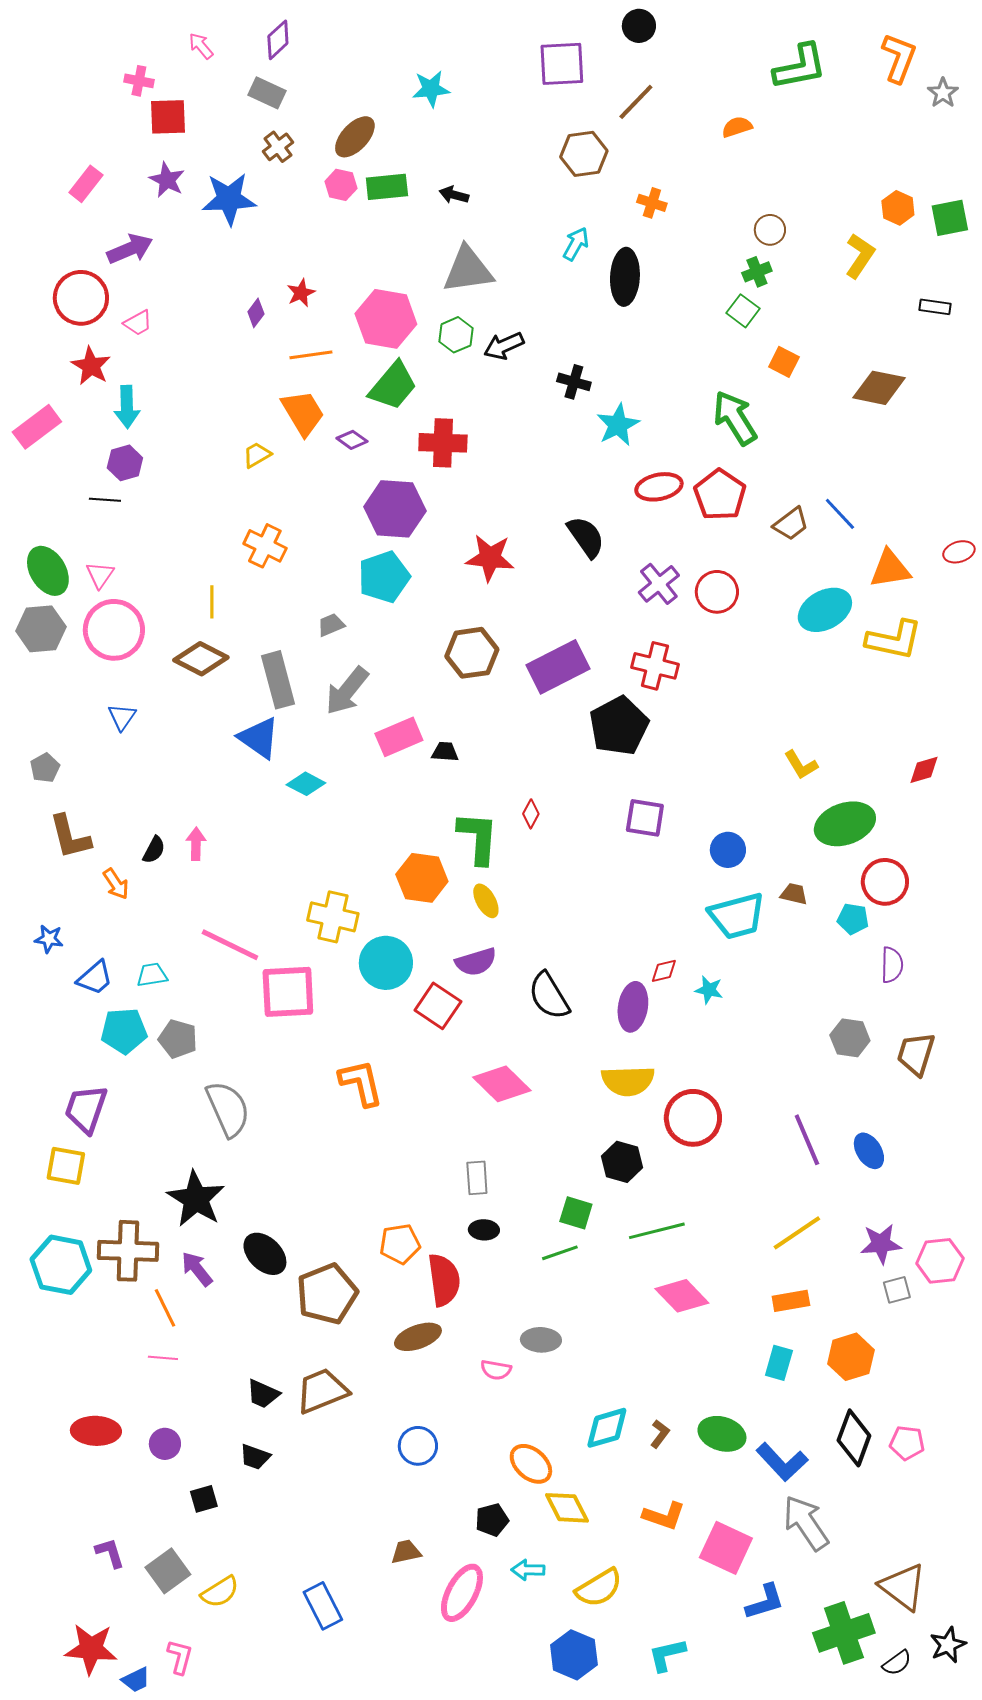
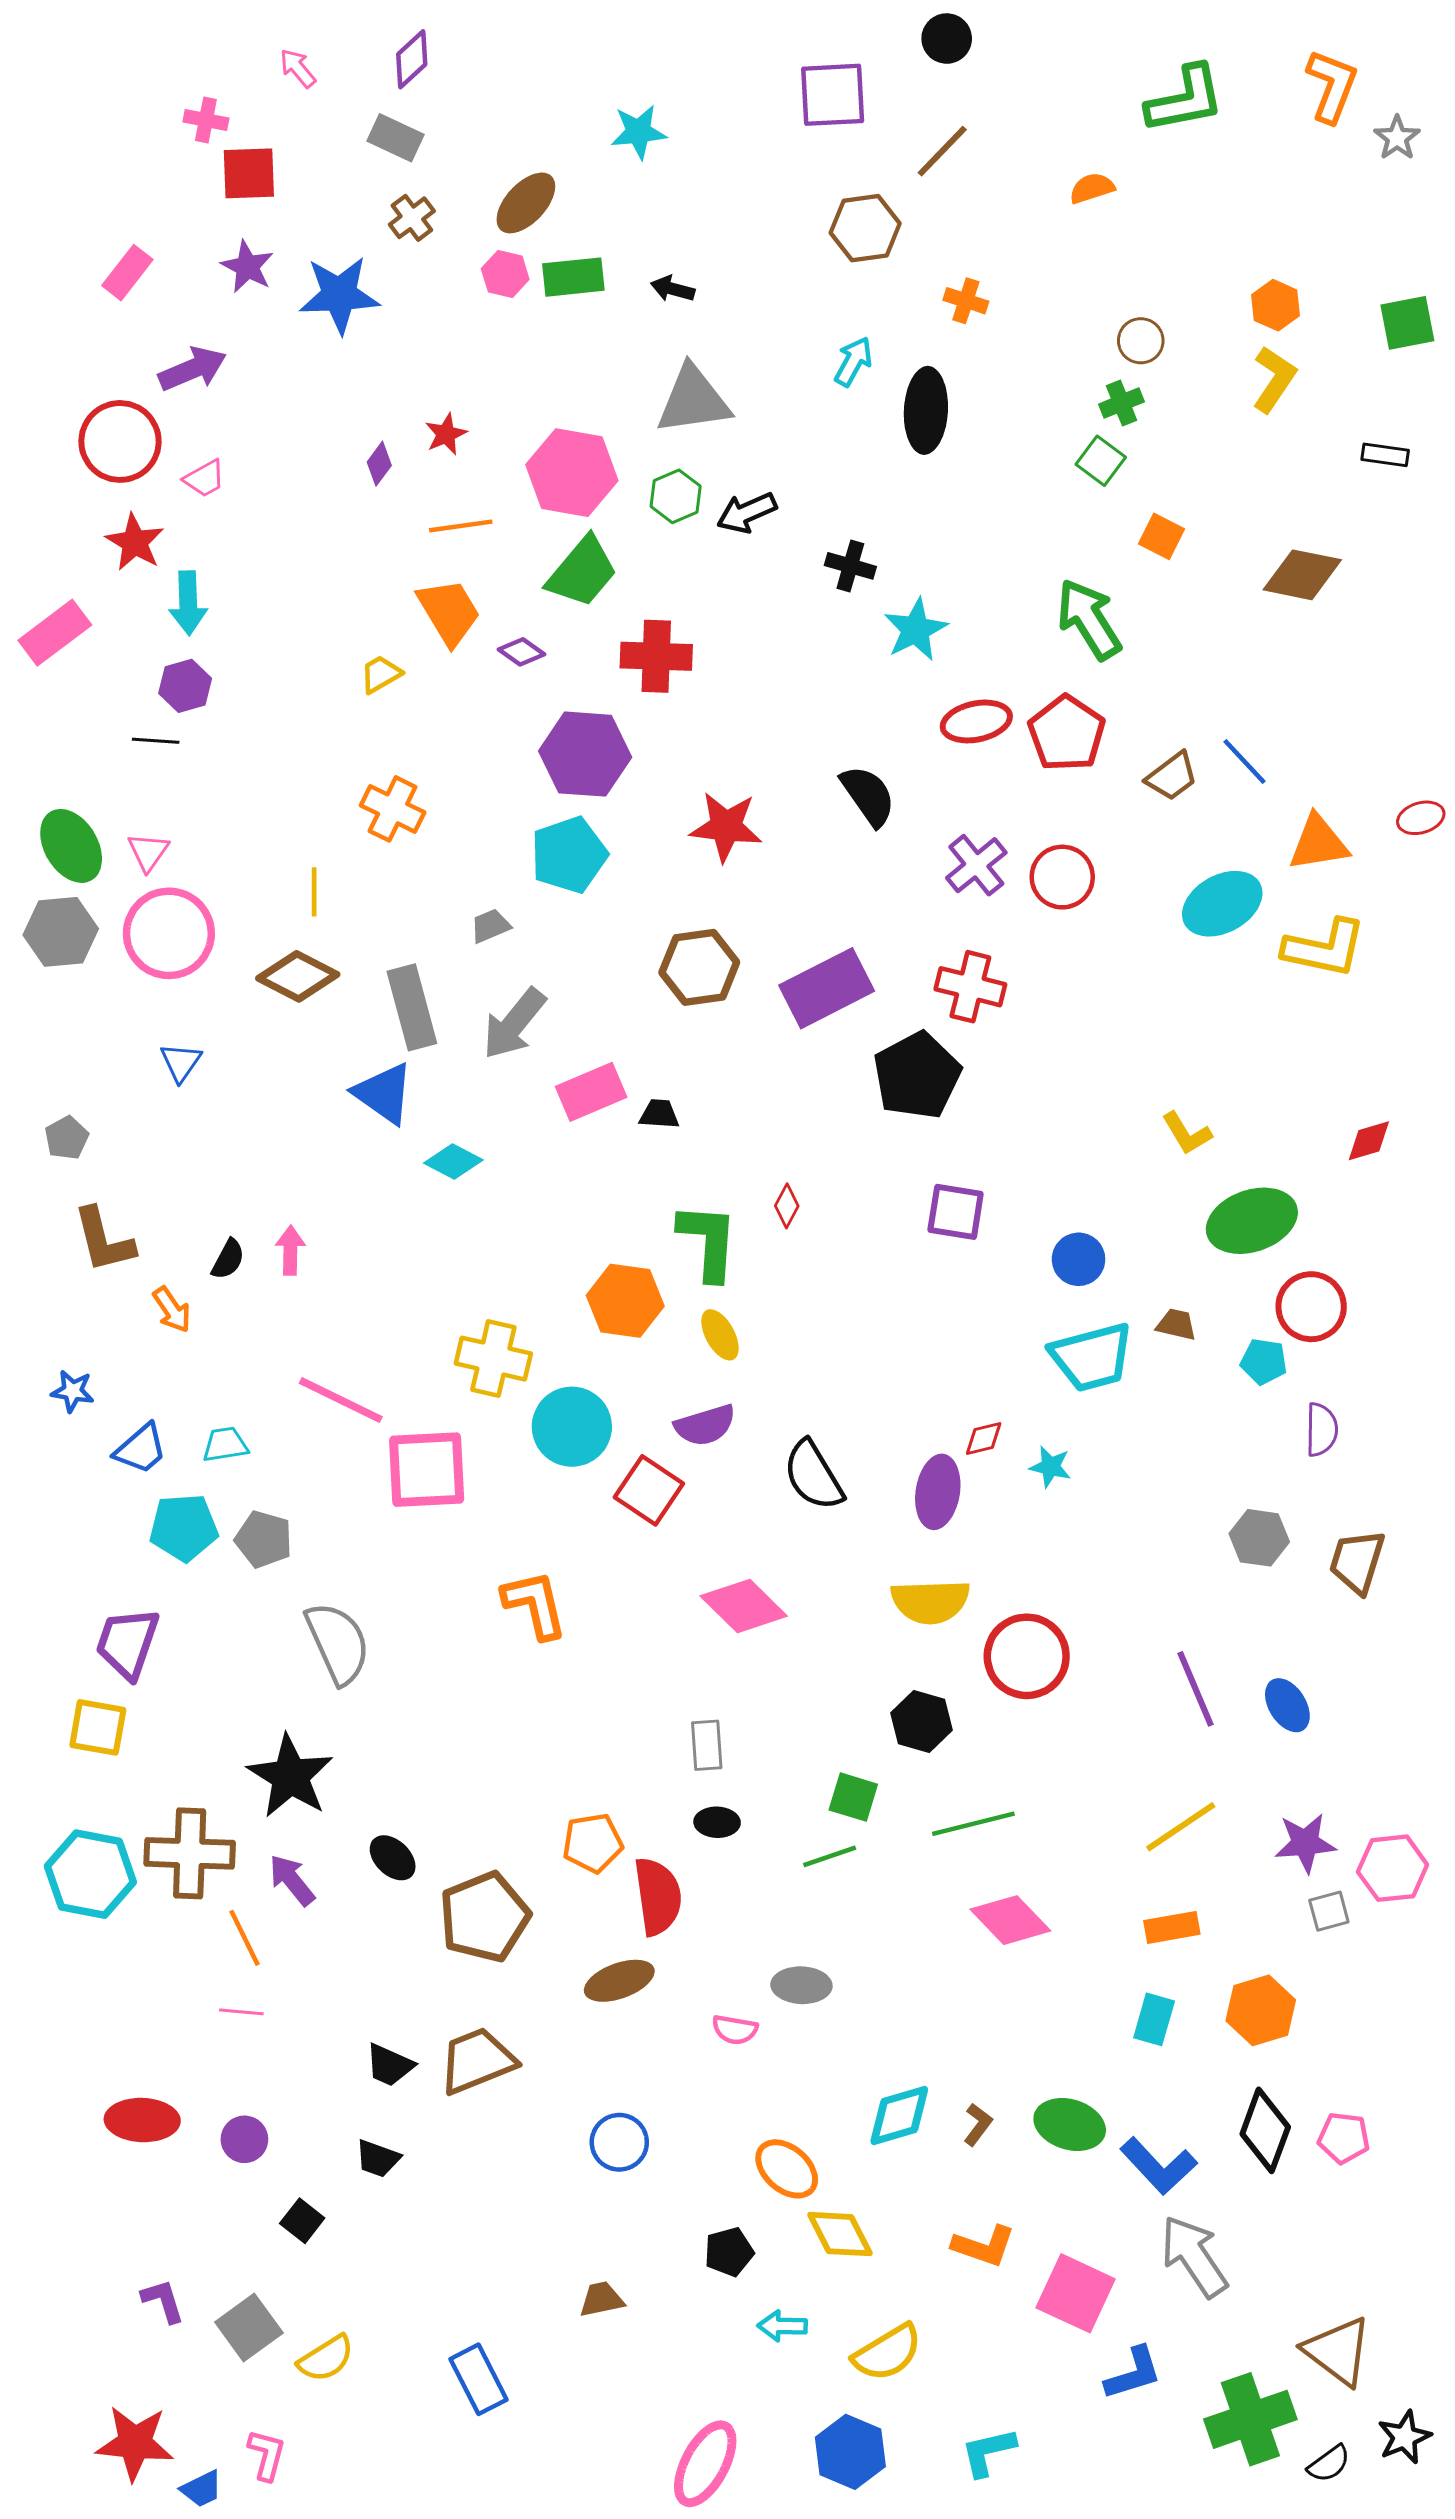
orange hexagon: (898, 208) -> (1276, 305), moved
black ellipse: (265, 1254) -> (393, 1858), size x0.7
black square: (204, 1499) -> (302, 2221), turned -36
pink ellipse: (462, 1593) -> (705, 2464), moved

